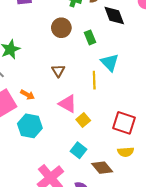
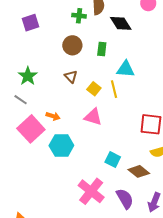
green rectangle: (90, 37) -> (102, 49), turned 40
cyan triangle: (110, 62) -> (125, 69), turned -30
brown triangle: (58, 71) -> (71, 77), moved
yellow square: (83, 120) -> (94, 89), moved

